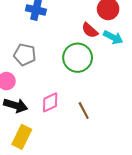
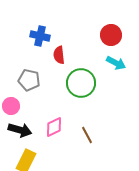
red semicircle: (90, 30) -> (59, 55), moved, turned 42

